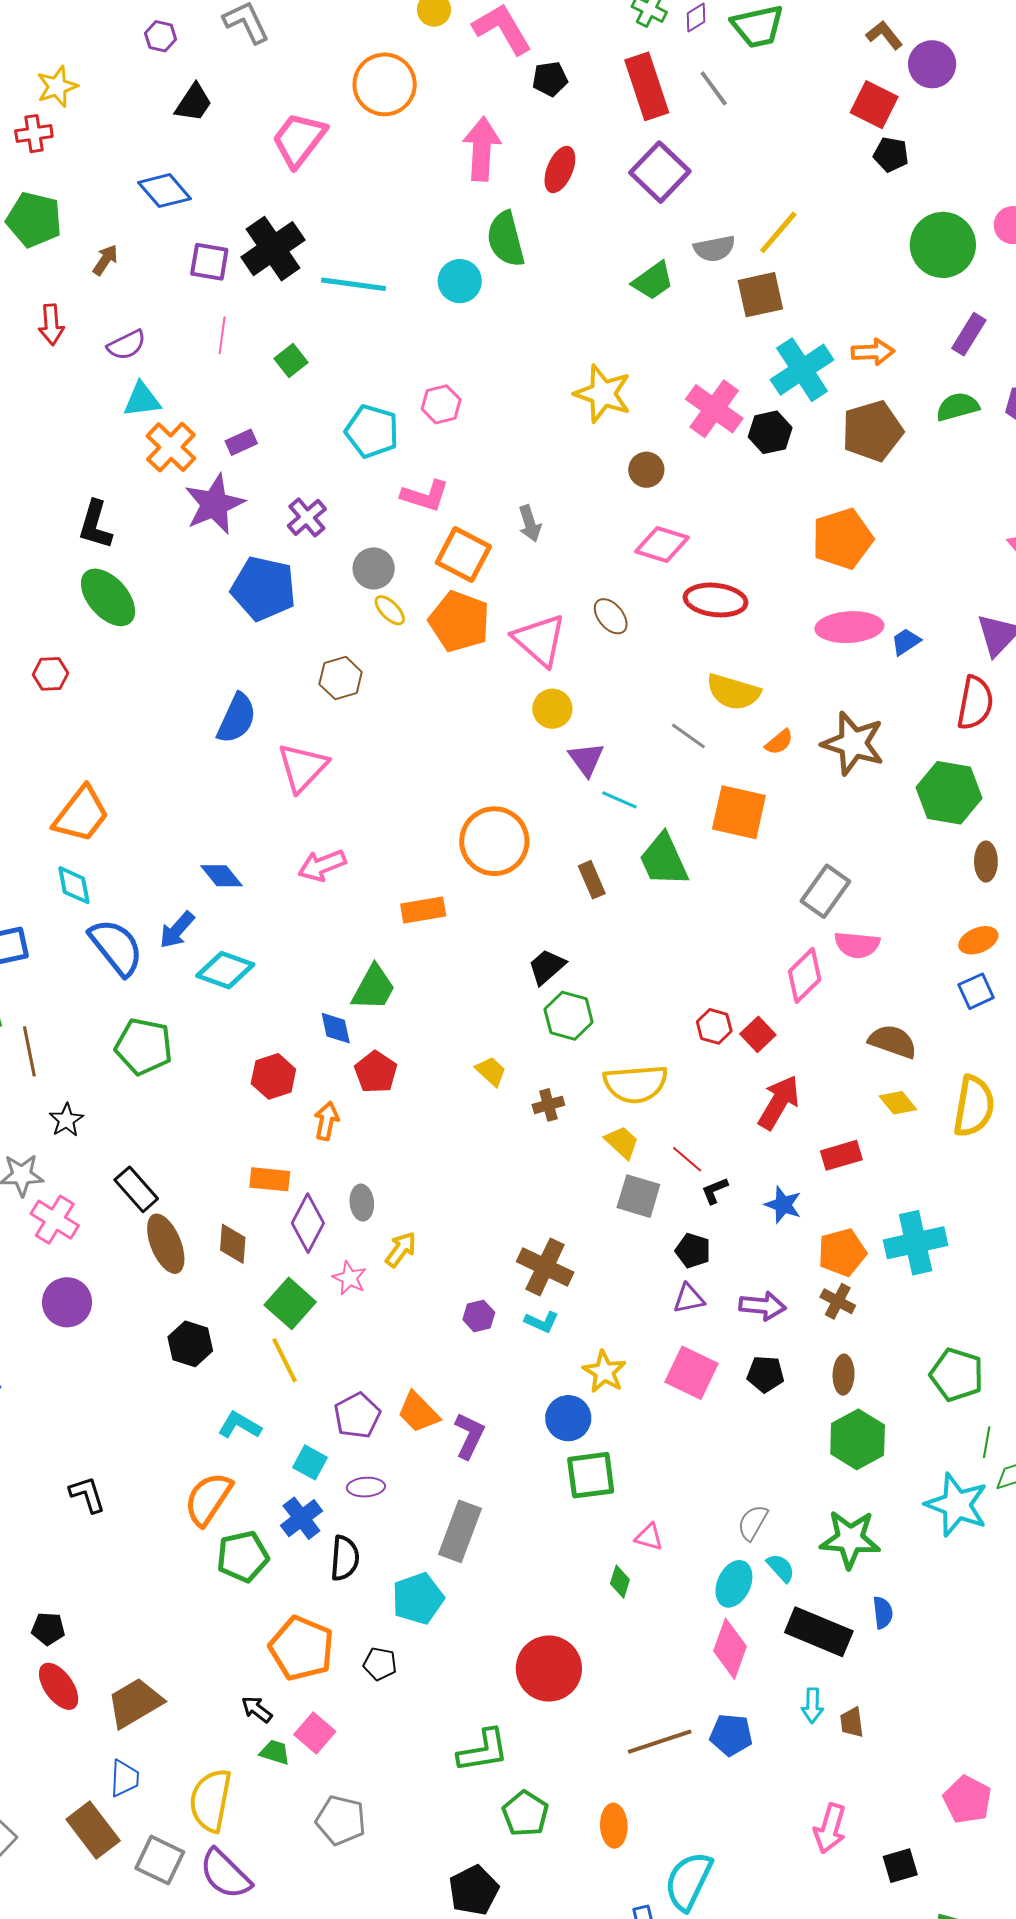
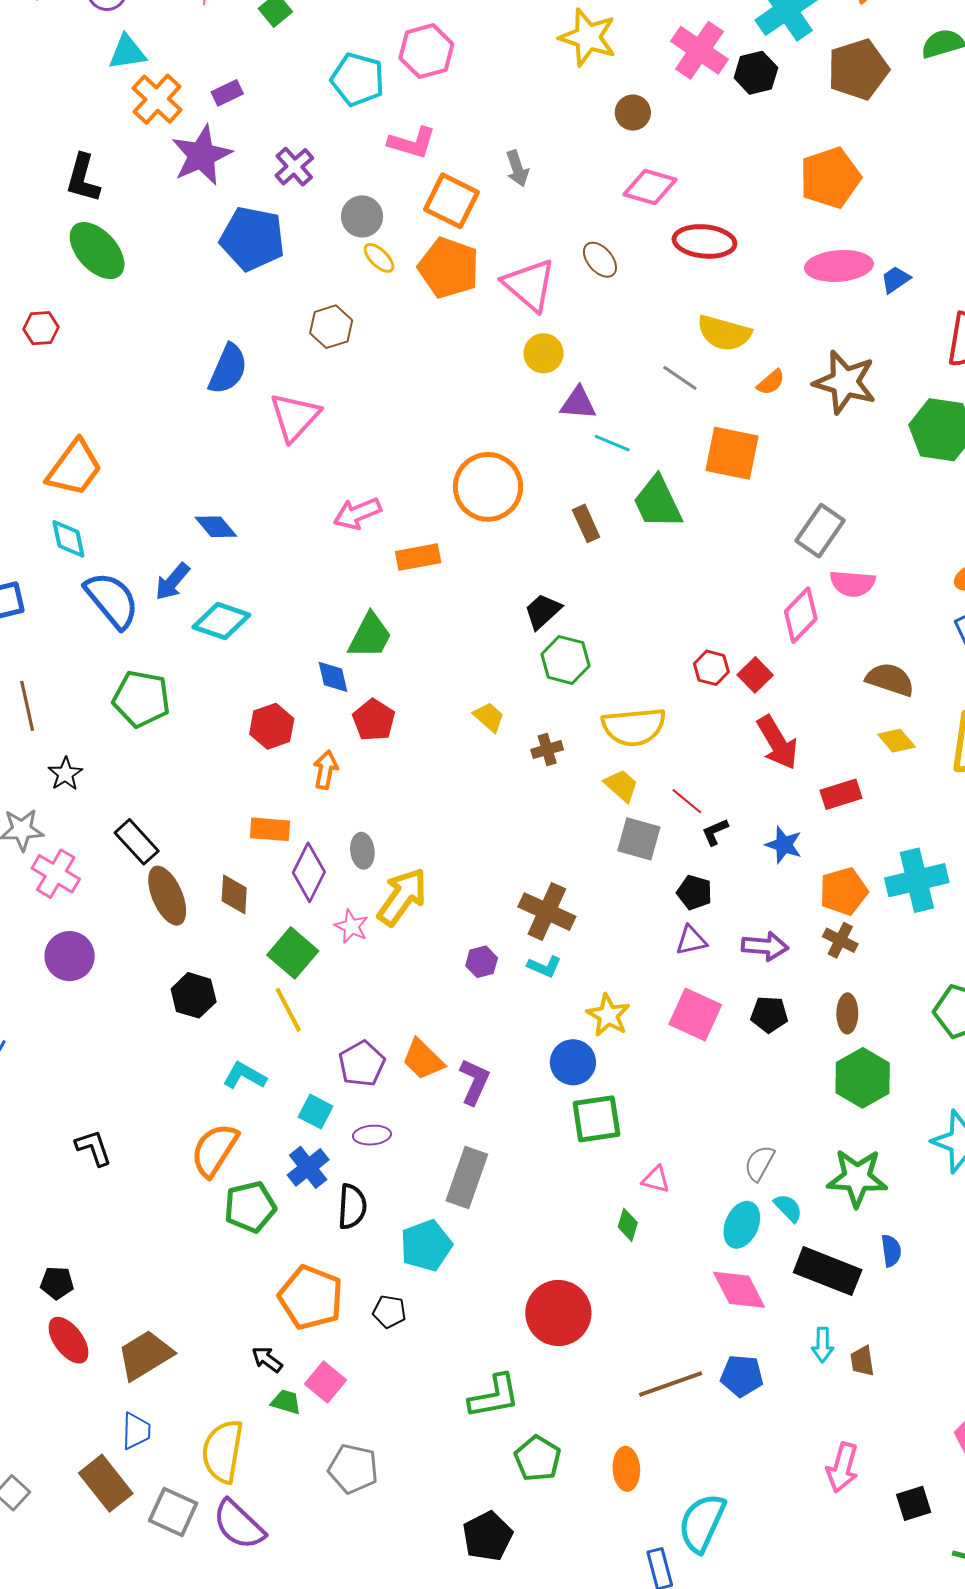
pink hexagon: (441, 404) -> (426, 51), size x1.4
purple triangle: (586, 759) -> (578, 403), turned -48
pink arrow: (322, 865) -> (357, 513), moved
red arrow: (779, 1102) -> (777, 743), turned 120
yellow arrow: (401, 1249) -> (402, 897), size x1.6
pink diamond: (730, 1649) -> (739, 1290), turned -46

